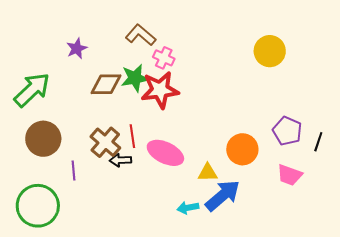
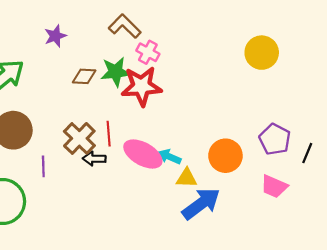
brown diamond: (106, 84) -> (84, 76), size x0.7
cyan arrow: (188, 208) -> (170, 157), moved, turned 30

